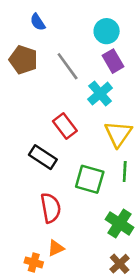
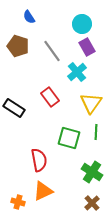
black rectangle: (43, 157) -> (14, 108), moved
orange triangle: (56, 248) -> (43, 191), size x1.5
orange cross: (34, 262) -> (18, 202), moved

